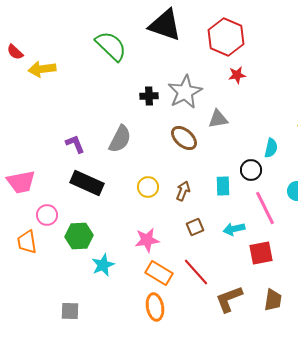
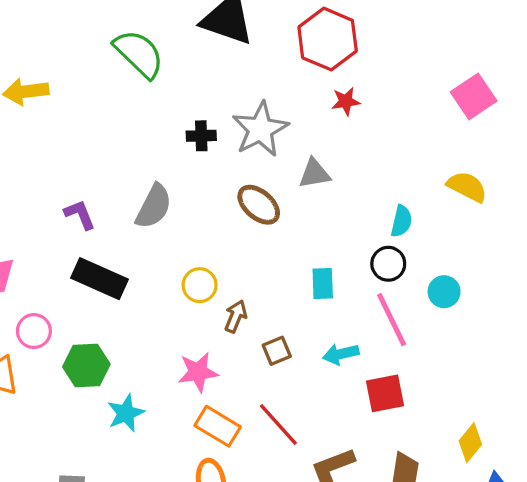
black circle: (251, 170) -> (388, 264), moved
brown arrow: (183, 191) -> (236, 316), moved

